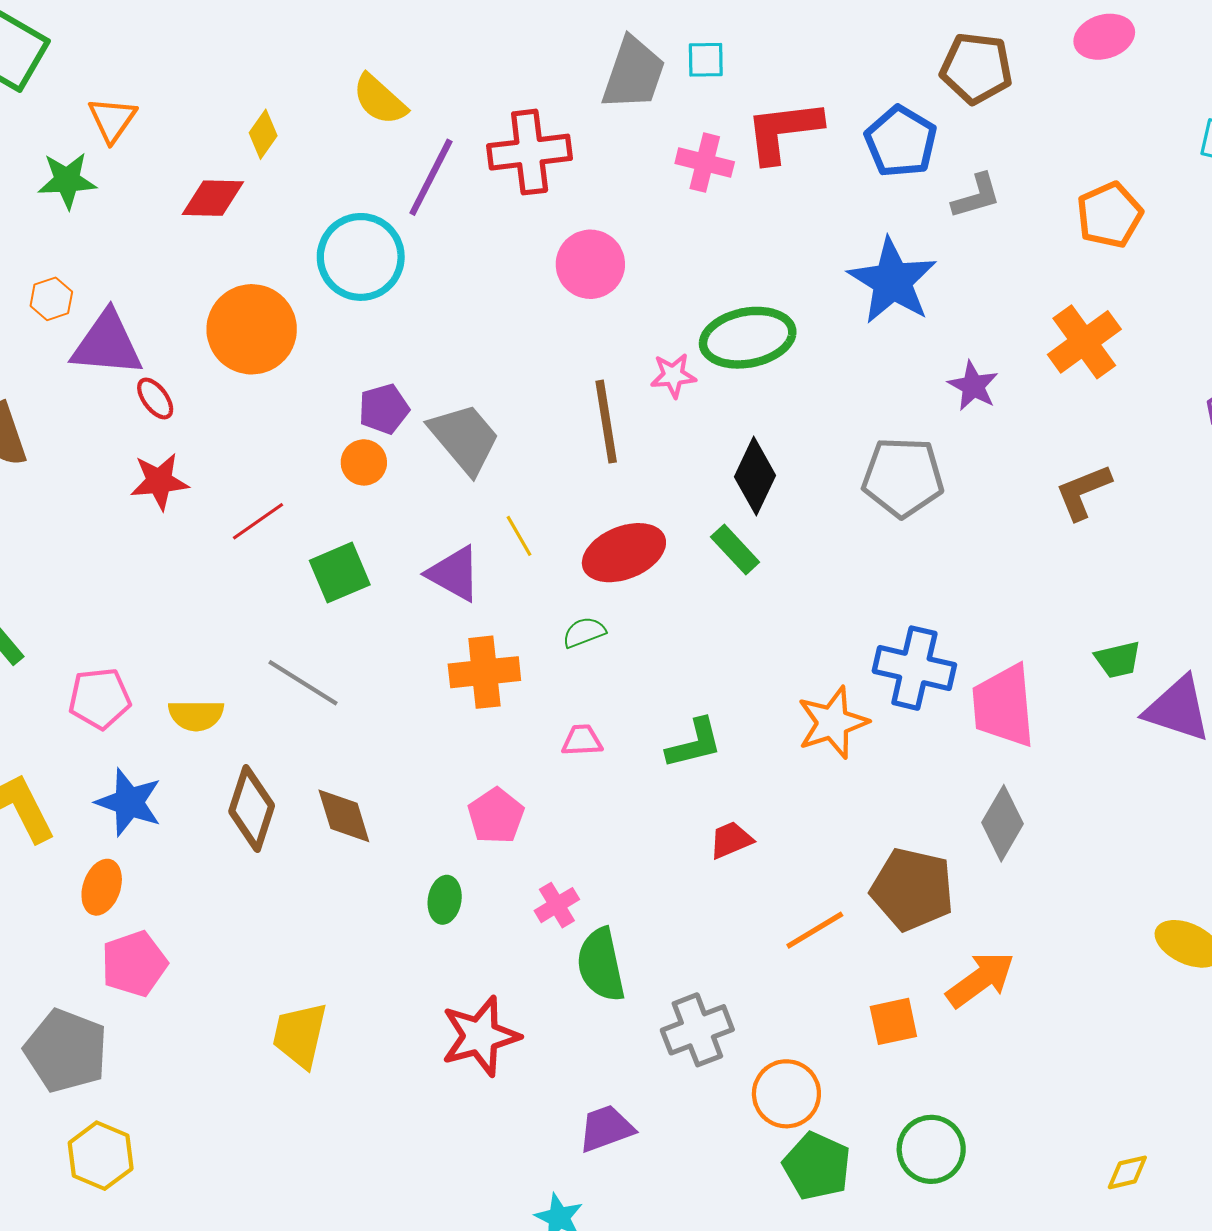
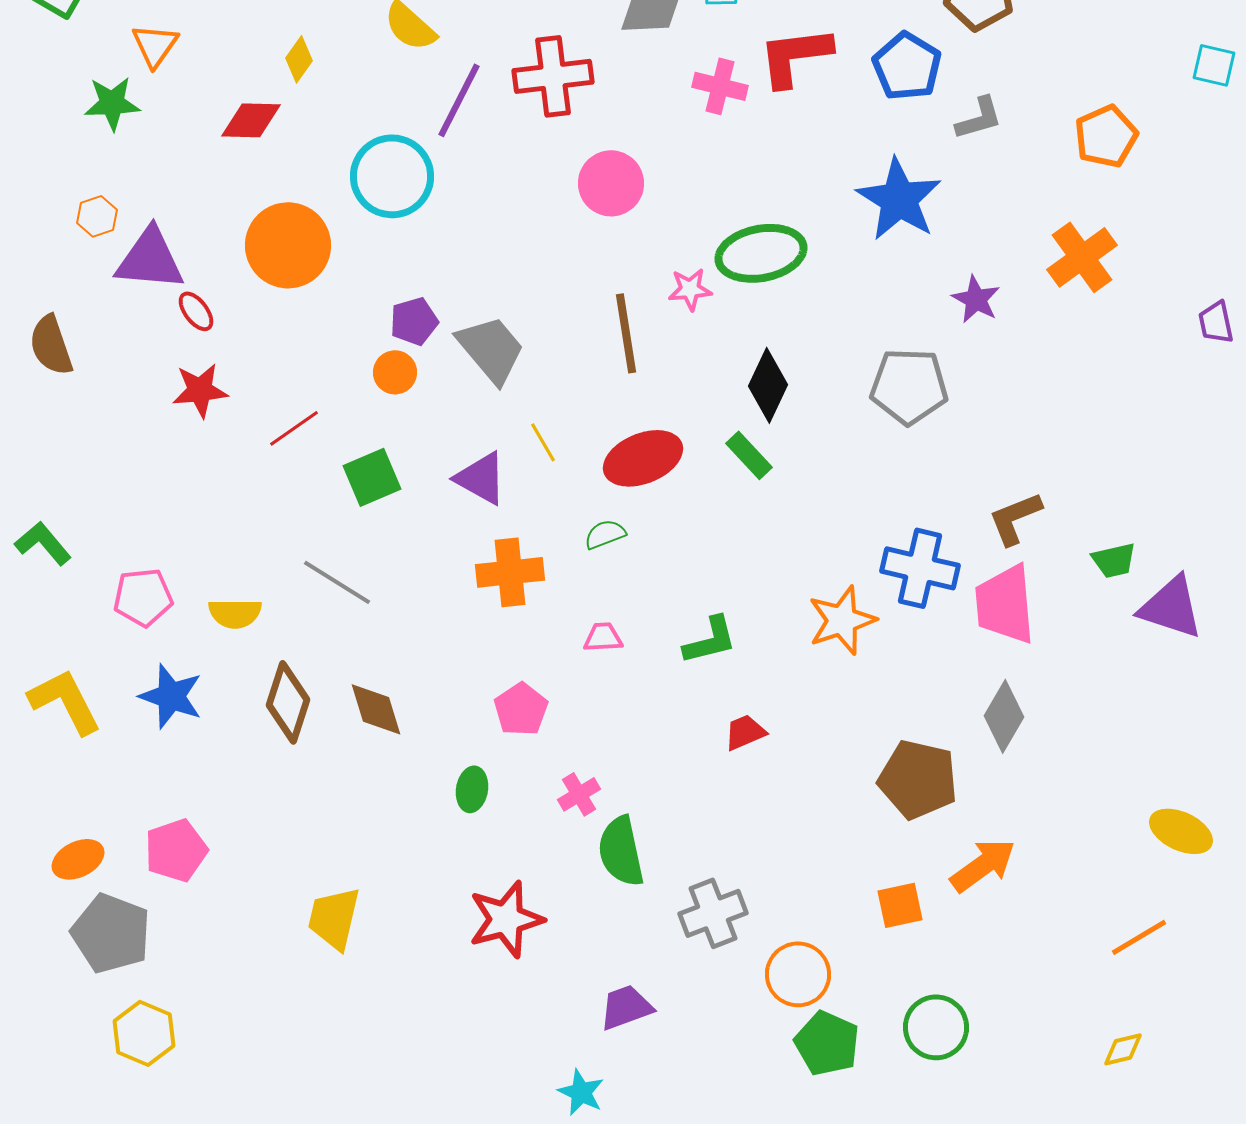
brown L-shape: (1083, 492) -> (1015, 518), moved
orange ellipse: (102, 887) -> (78, 859), moved, turned 45
orange line: (815, 930) -> (1139, 937), moved

